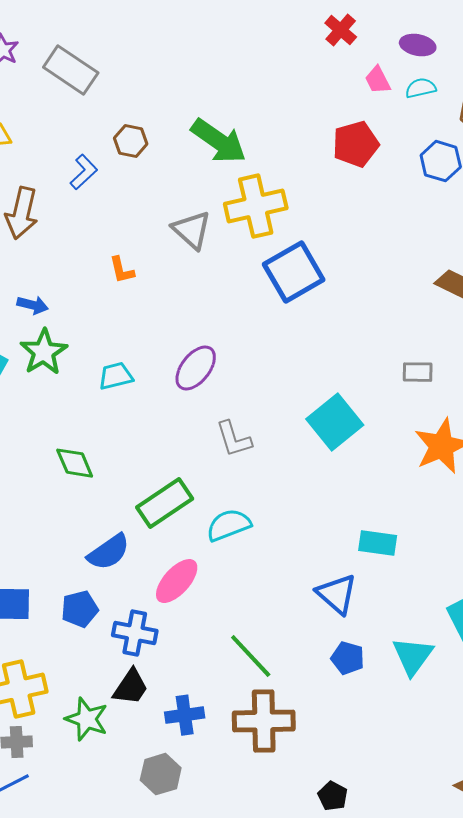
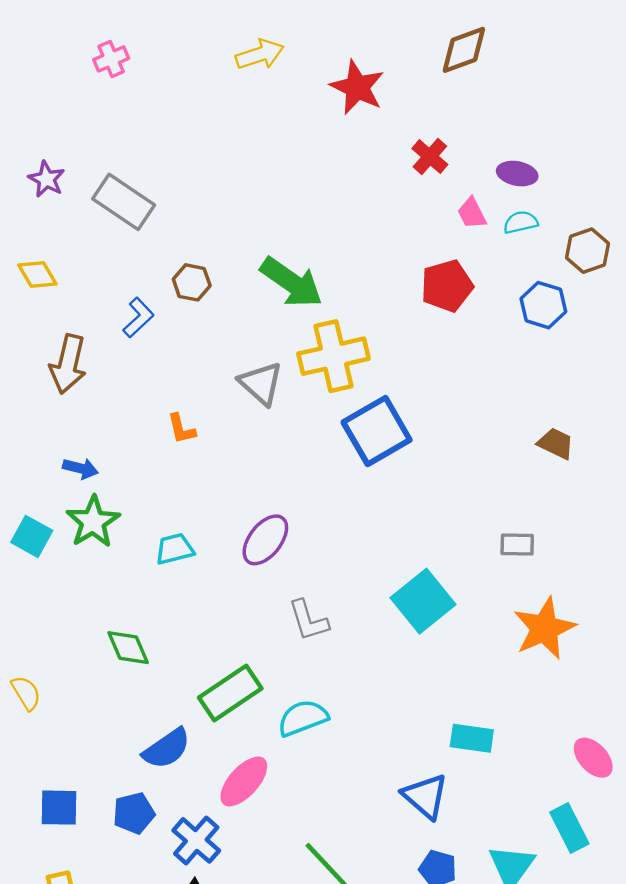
blue cross: (135, 633) -> (196, 840), turned 30

